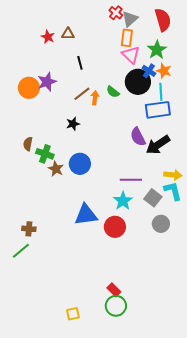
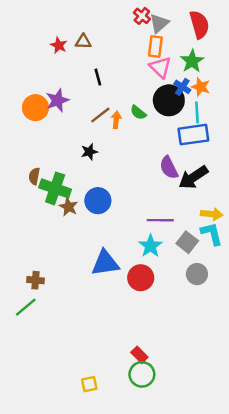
green cross: (45, 154) -> (55, 188), size x1.4

